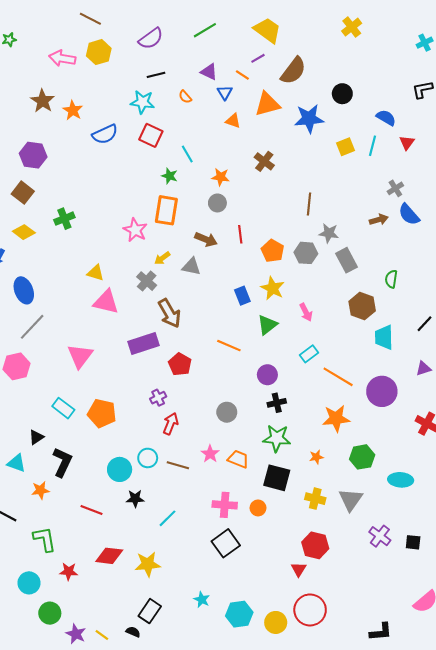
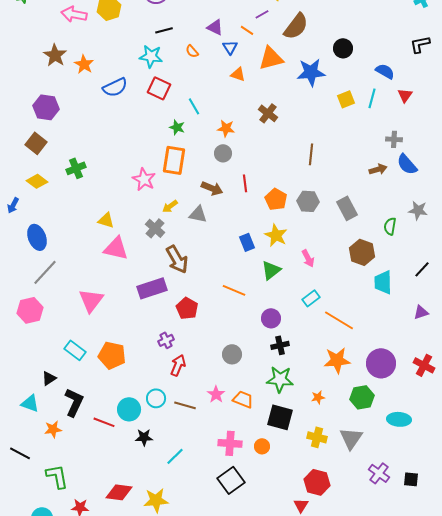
gray cross: (395, 188) -> (394, 139), turned 35
gray star: (329, 233) -> (418, 210), moved
purple circle: (382, 391) -> (381, 363), moved
red line: (91, 510) -> (104, 422), moved

